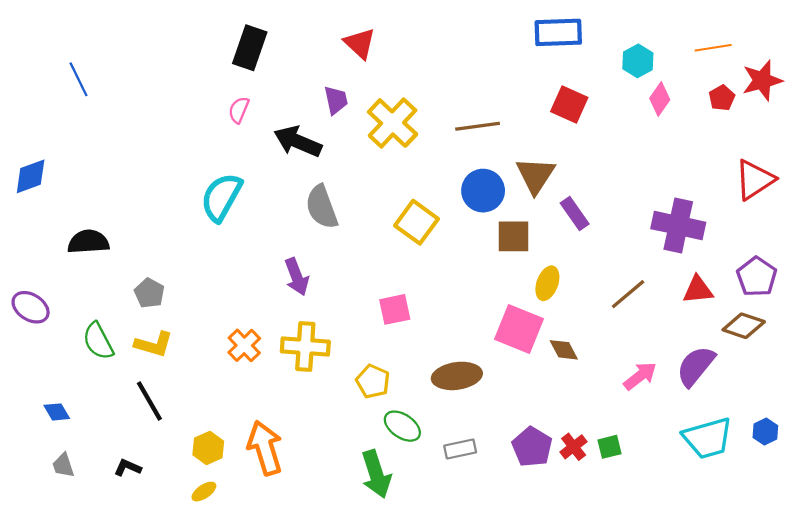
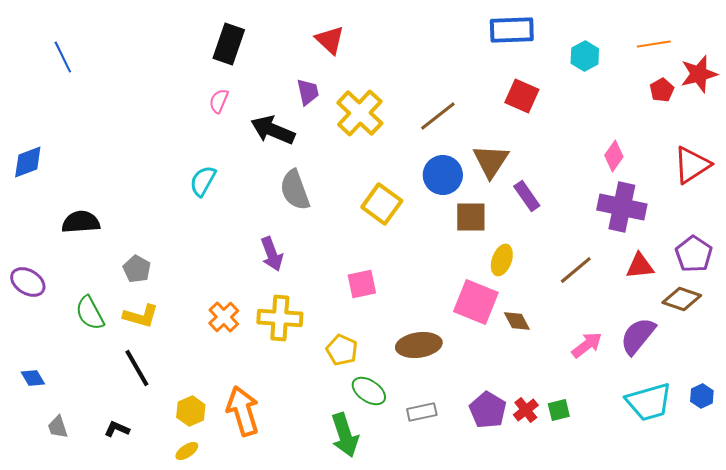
blue line: (79, 79) -> (63, 57), moved
pink diamond: (660, 99) -> (614, 156), moved
brown line: (478, 126) -> (438, 116), turned -30
cyan semicircle: (221, 197) -> (203, 181), size x0.7
blue diamond: (57, 412) -> (33, 378), moved

